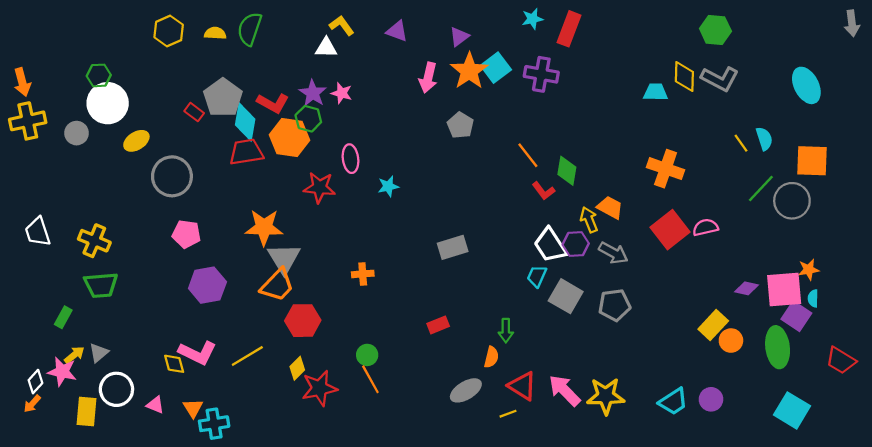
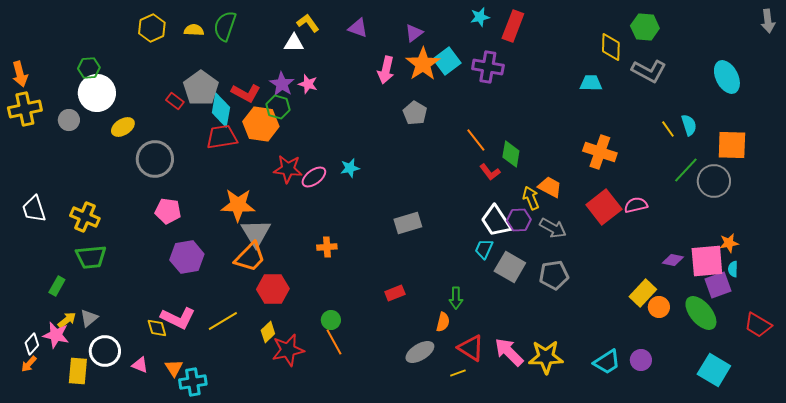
yellow diamond: (684, 77) -> (611, 47), moved
pink ellipse: (351, 159) -> (314, 177), moved, turned 60
purple square: (796, 316) -> (718, 285), turned 36
green ellipse: (778, 347) -> (701, 313), turned -33

